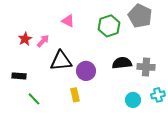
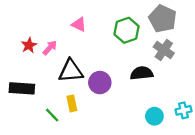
gray cross: (146, 67) -> (164, 50), moved, turned 30
black rectangle: (19, 76) -> (22, 88), size x1.5
yellow rectangle: (75, 95) -> (72, 103), moved
green line: (34, 99) -> (52, 115), moved

